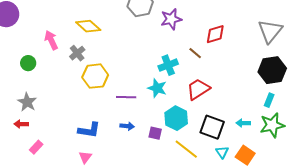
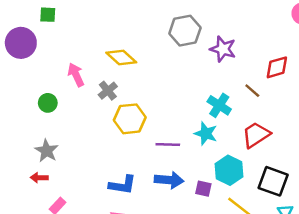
purple star: (171, 19) -> (223, 49), turned 30
cyan cross: (168, 65) -> (219, 105), turned -36
blue arrow: (127, 126) -> (169, 180), size x1.6

